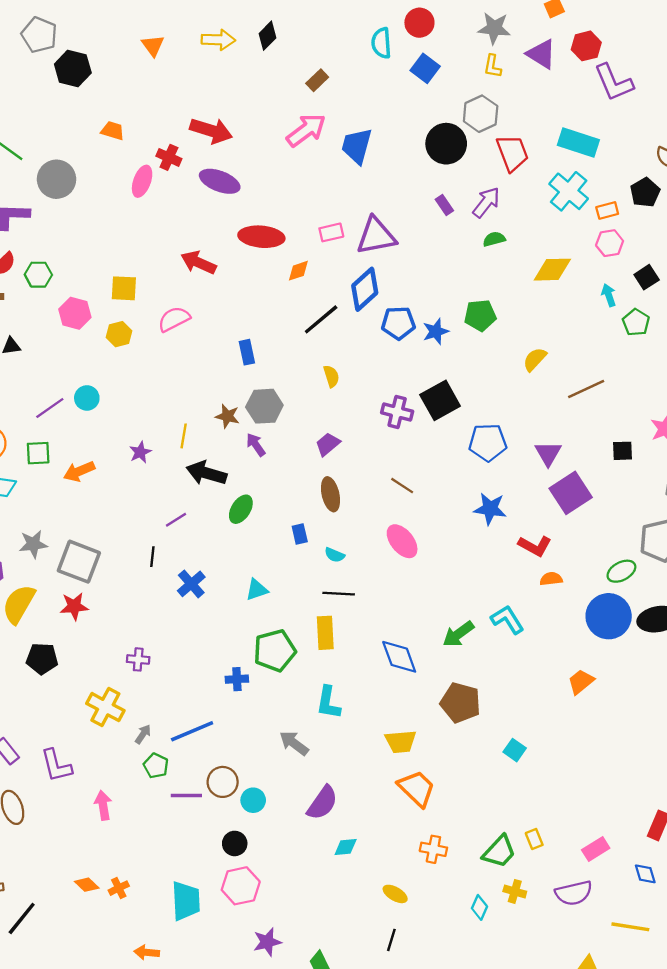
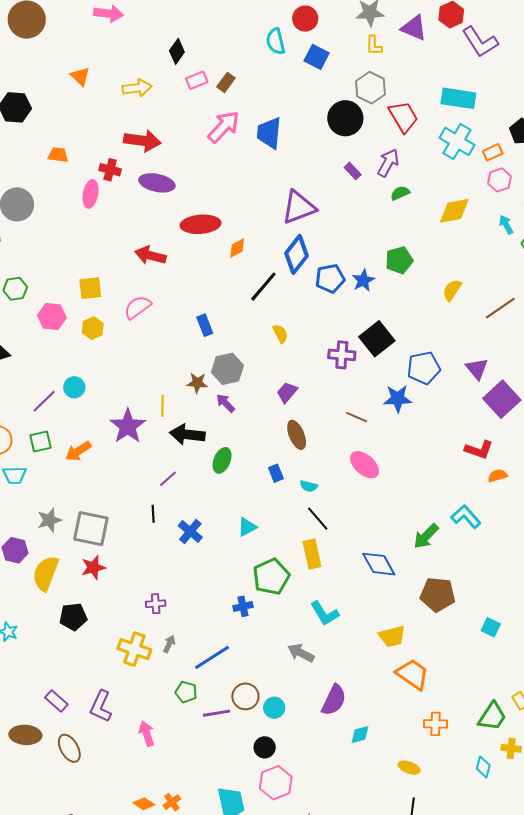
yellow arrow: (218, 40) -> (137, 88), moved
pink rectangle: (331, 232) -> (197, 80), moved
purple star: (140, 452) -> (128, 426), size x1.8
blue star: (490, 509) -> (398, 399), moved
black line: (339, 594) -> (318, 519), turned 56
cyan L-shape: (328, 703) -> (325, 613), turned -32
gray arrow: (143, 734) -> (169, 644), moved
purple L-shape: (56, 766) -> (101, 706), turned 48

